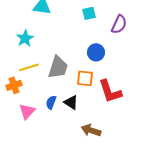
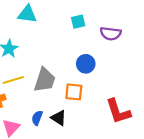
purple semicircle: (119, 24) -> (111, 34), turned 72
red L-shape: (110, 91) -> (118, 111), moved

